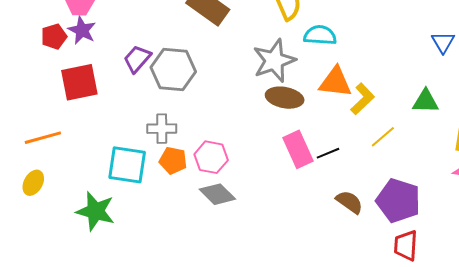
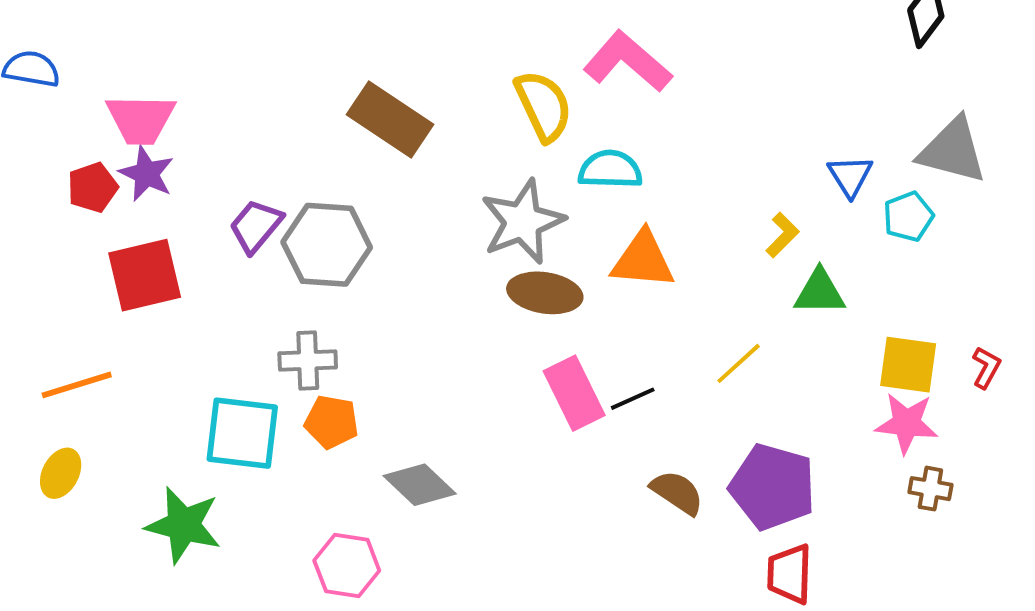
yellow L-shape: (363, 99) -> (782, 235), moved, size x0.7
pink hexagon: (211, 157) -> (347, 566), moved

